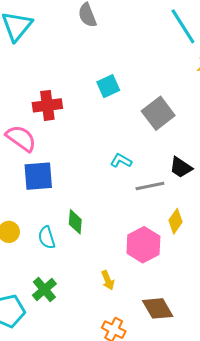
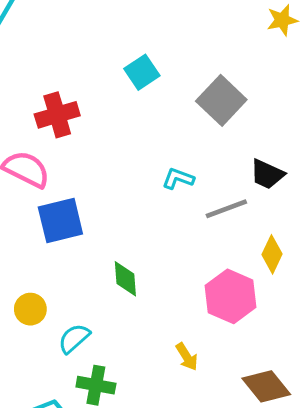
cyan semicircle: (47, 238) -> (74, 338), moved, turned 75
green cross: (44, 289) -> (96, 385), turned -30

